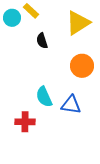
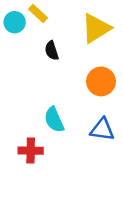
blue triangle: (71, 105) -> (102, 130), moved

